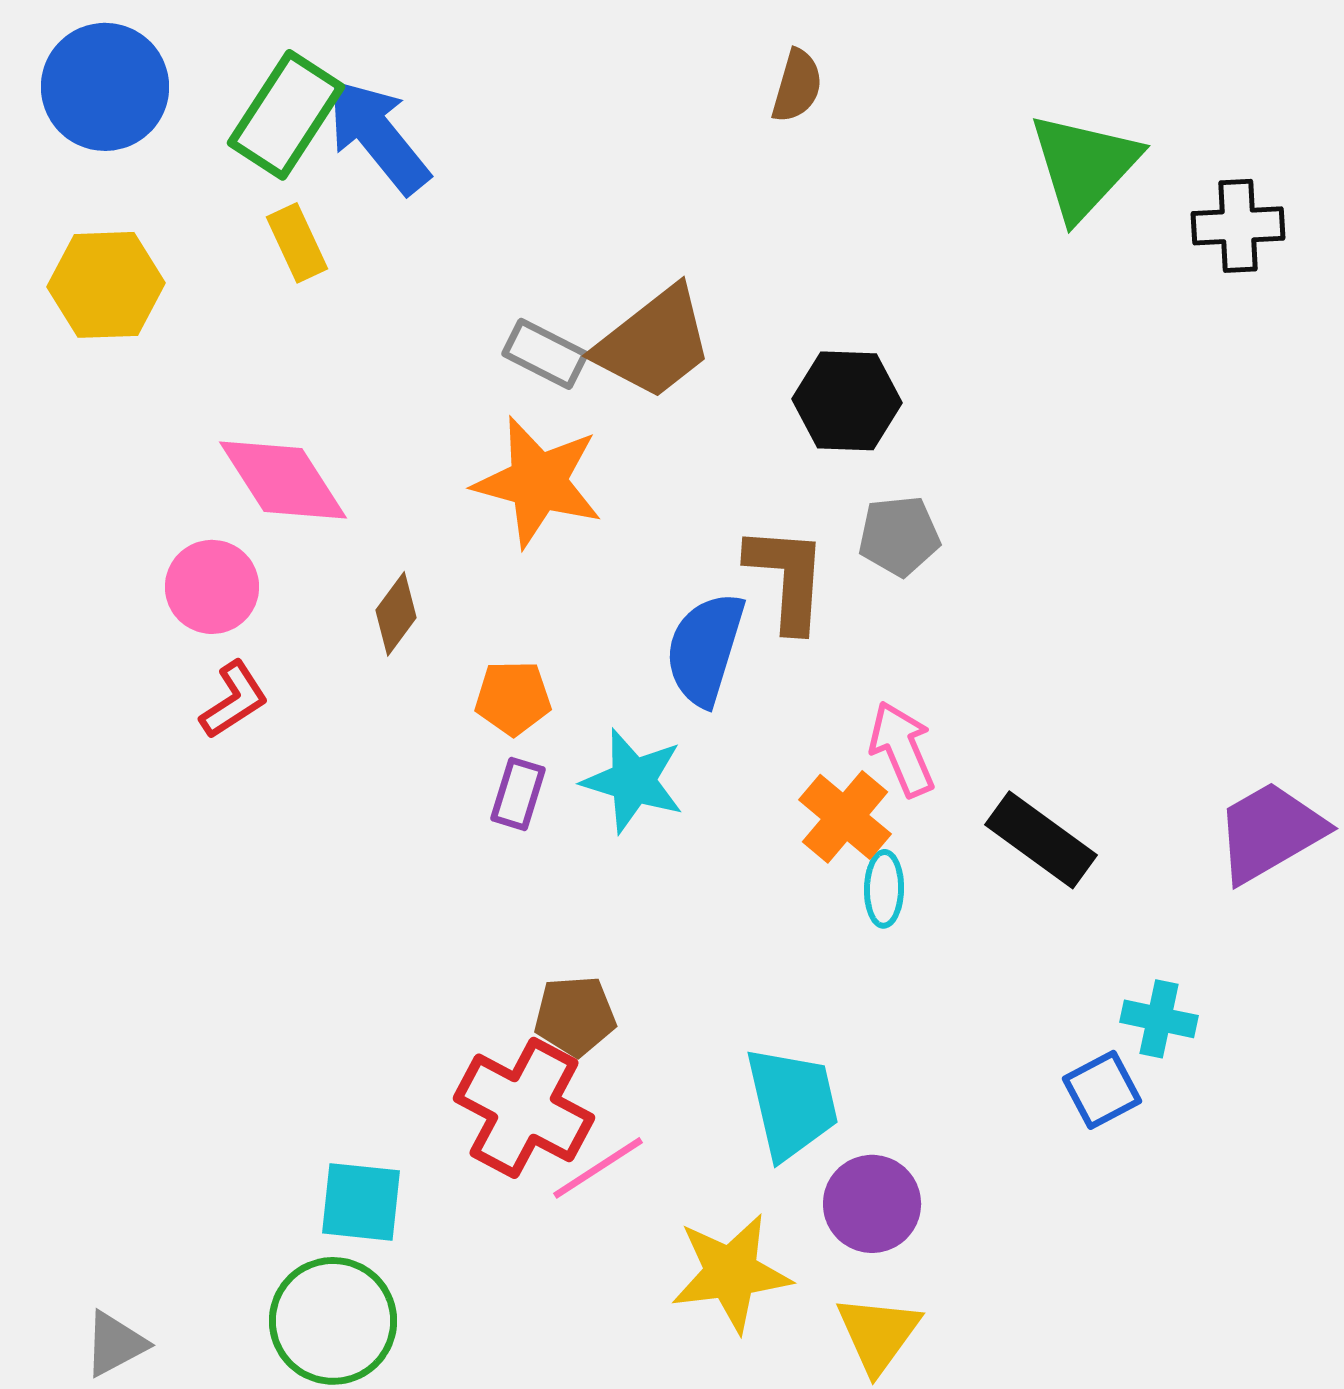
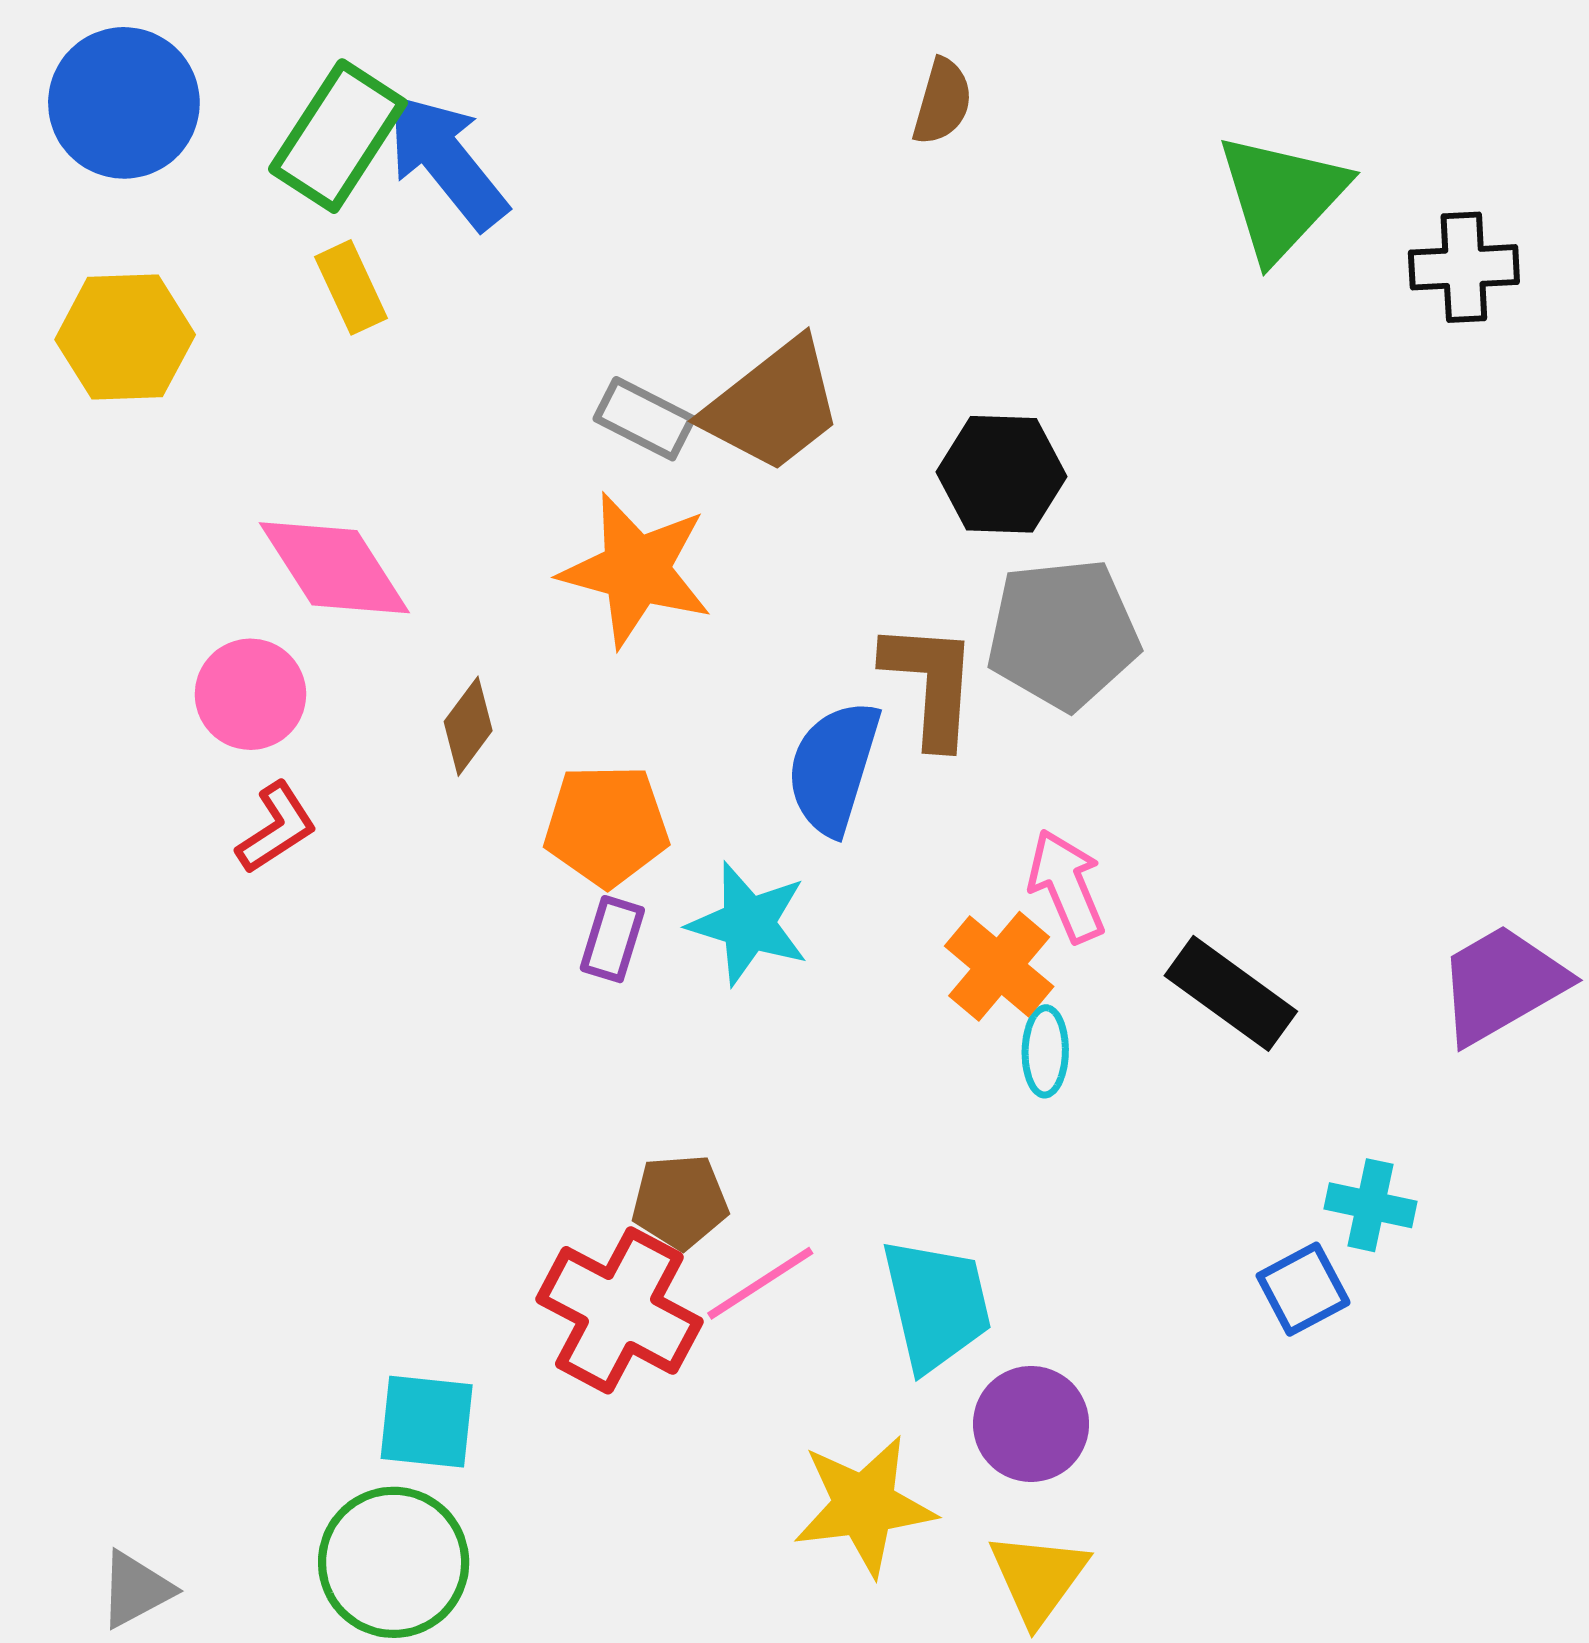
gray pentagon: (899, 536) -> (1063, 634), size x1.6
orange pentagon: (513, 698) -> (606, 826), size x1.4
pink line: (598, 1168) -> (760, 1283), moved

